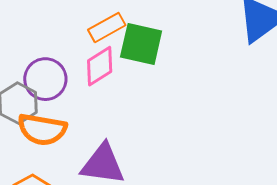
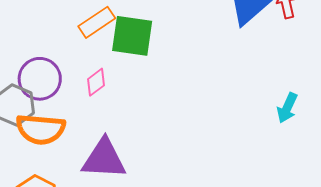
pink diamond: (100, 66) -> (96, 82), moved, size x0.7

